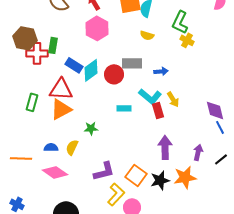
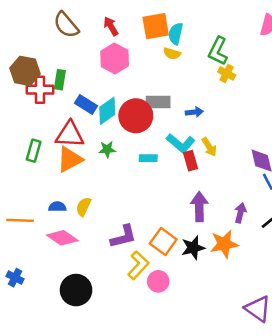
yellow semicircle: (147, 35) -> (172, 54), moved
red circle: (114, 74) -> (136, 116), size x1.4
green star: (91, 128) -> (107, 149), moved

